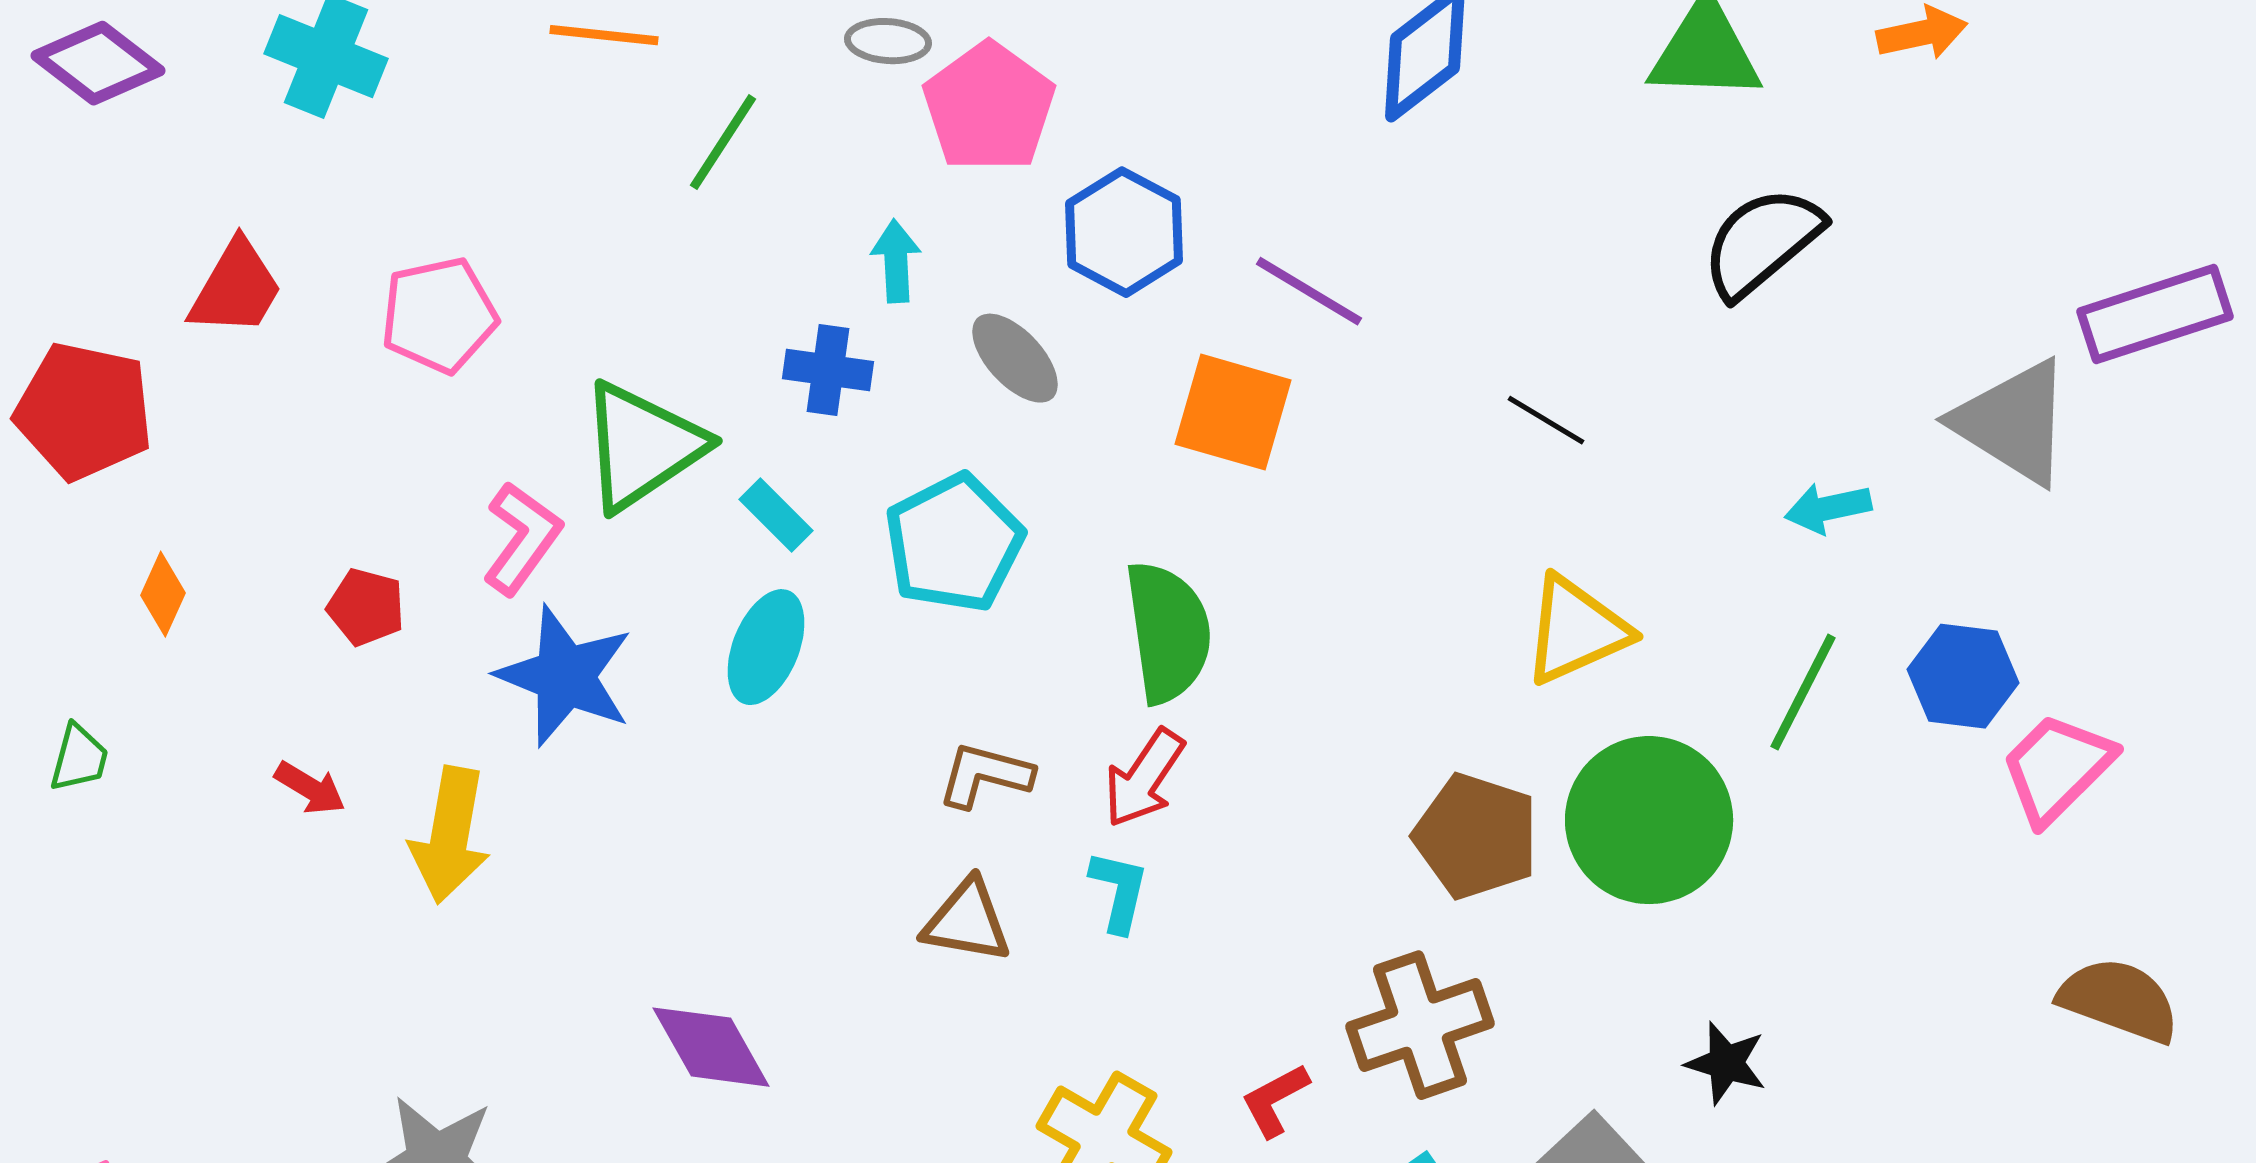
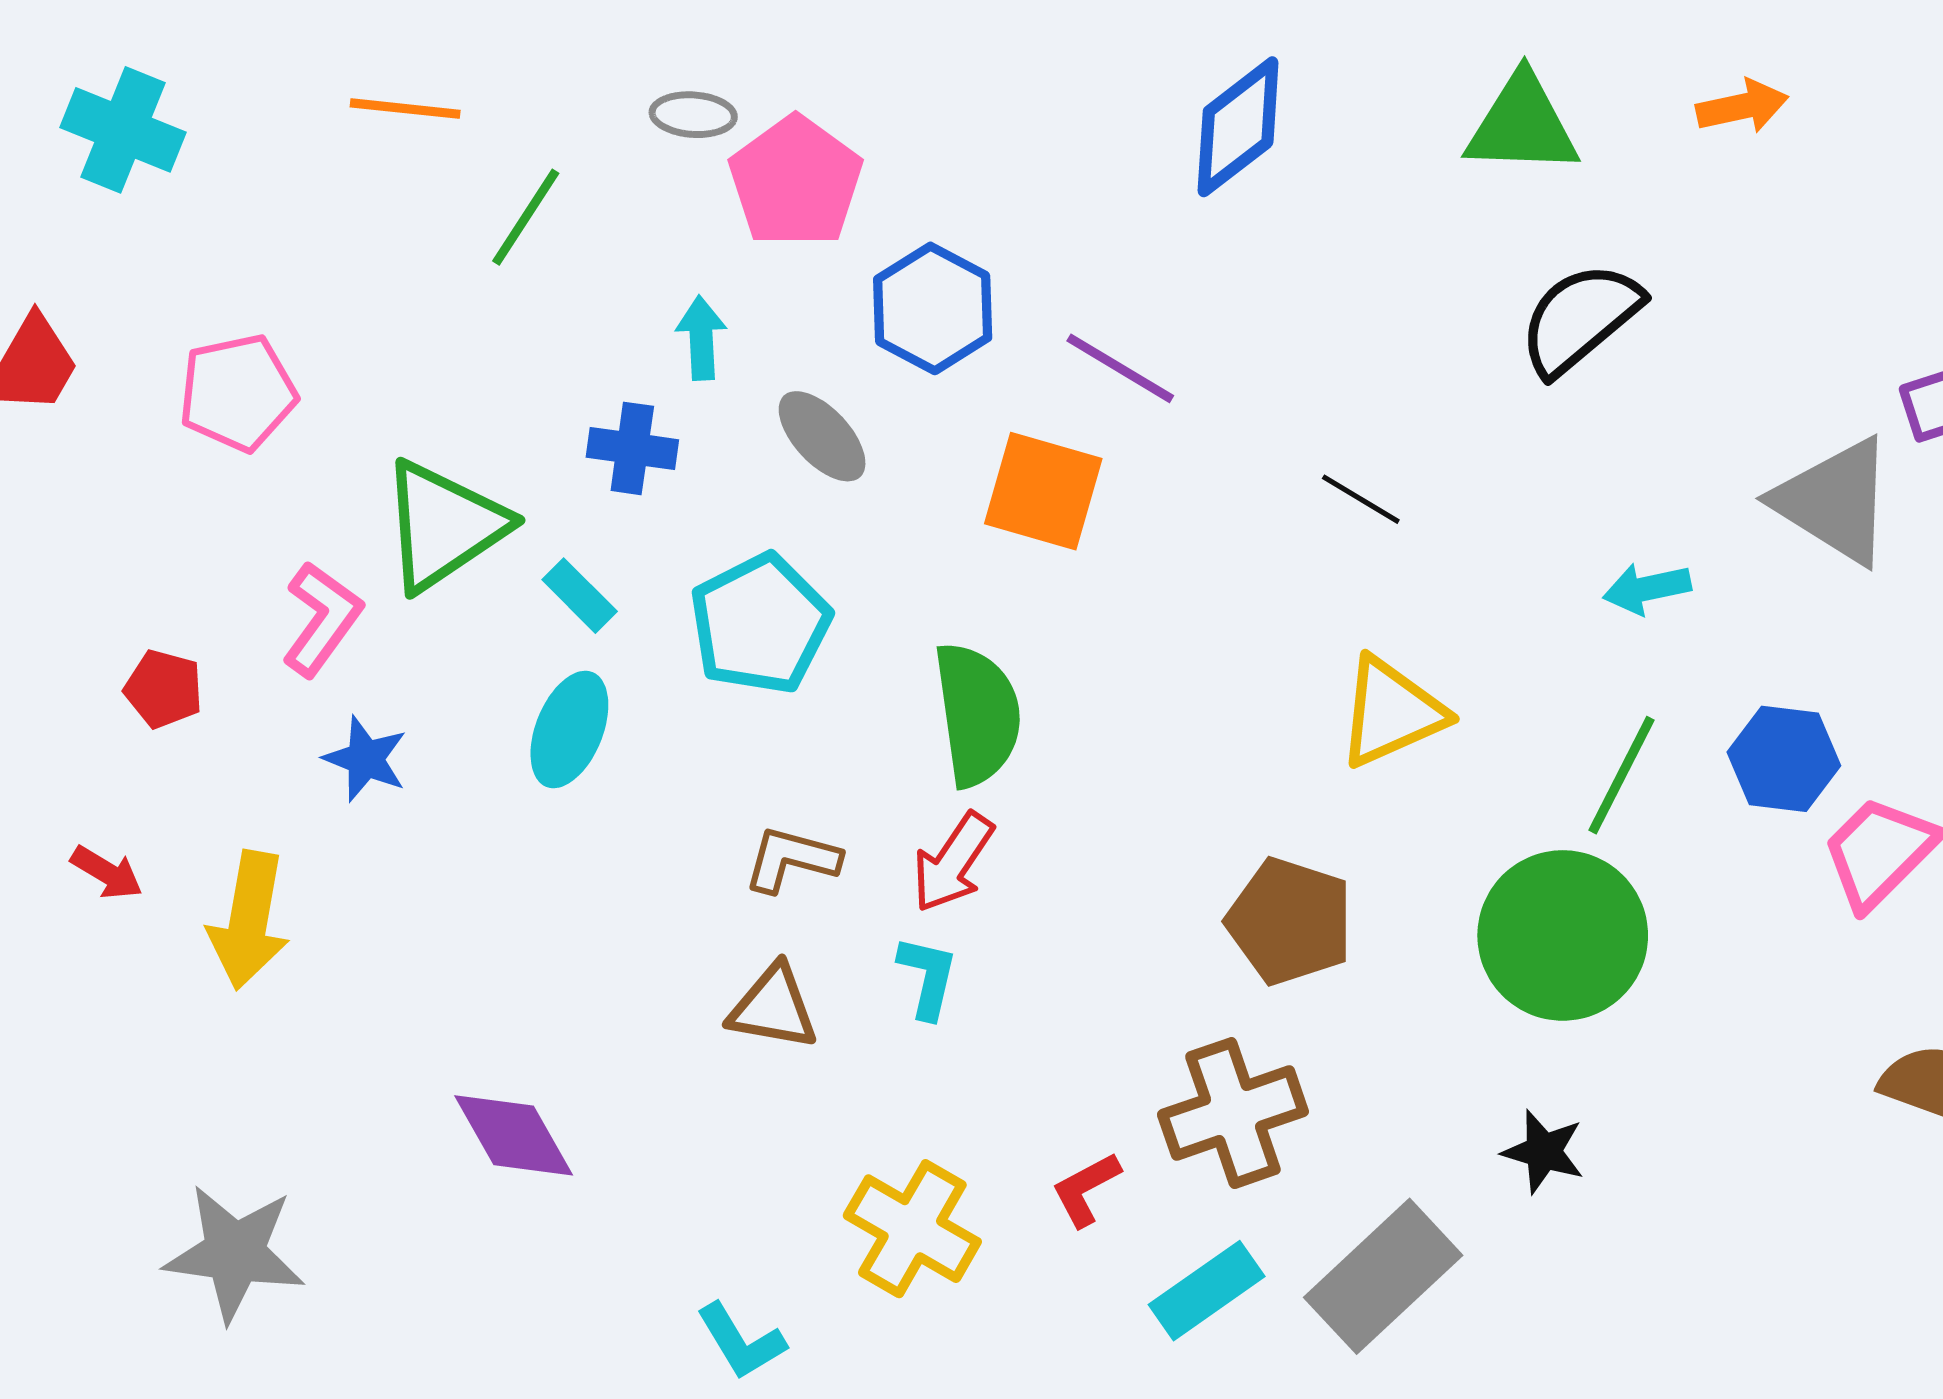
blue star: (565, 676) -> (365, 759), size x0.6
green circle: (1649, 820) -> (1563, 935), moved

